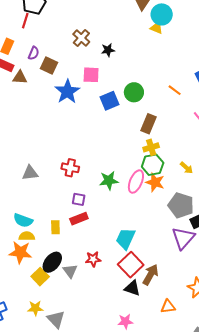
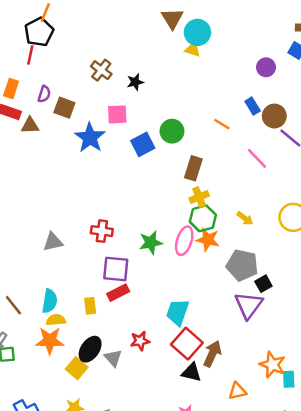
purple square: (79, 199) -> (116, 269), size x1.6
cyan semicircle: (23, 220) -> (50, 301), turned -96

